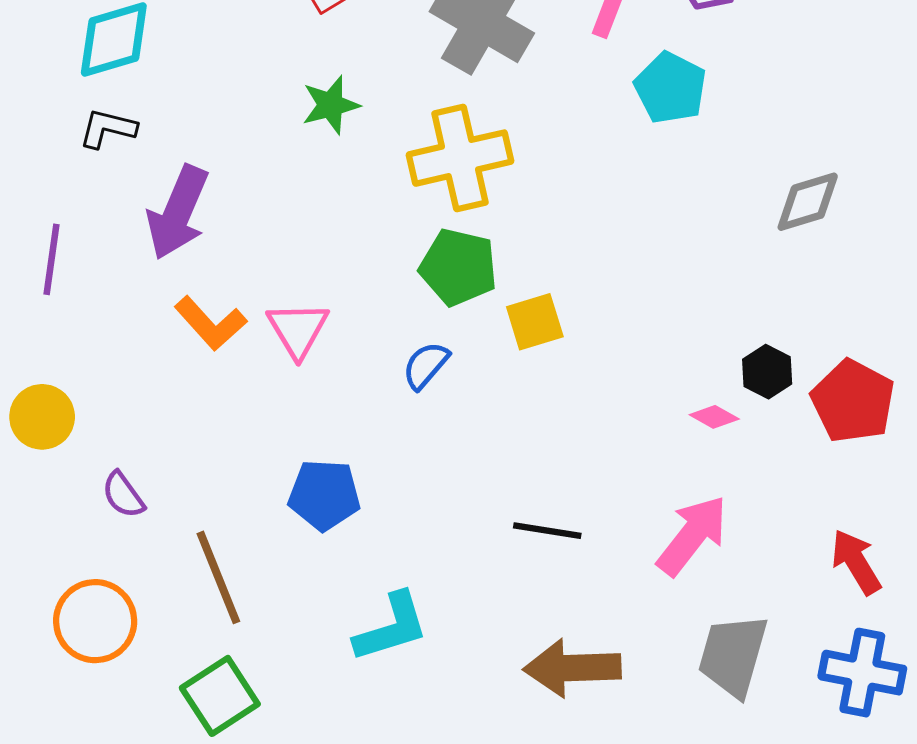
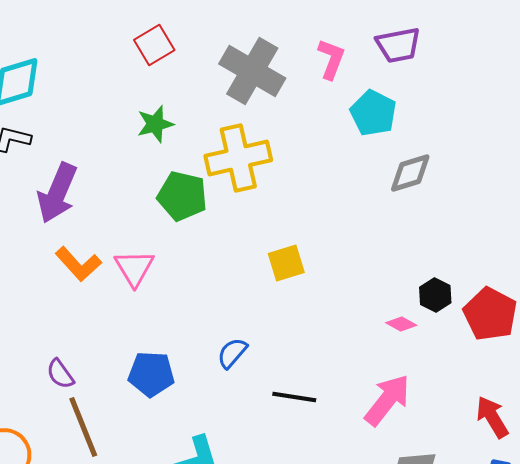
gray diamond: (808, 202) -> (410, 173), moved
green pentagon: (458, 267) -> (182, 196), moved
blue semicircle: (426, 365) -> (232, 353), moved
purple semicircle: (123, 495) -> (60, 374), moved

